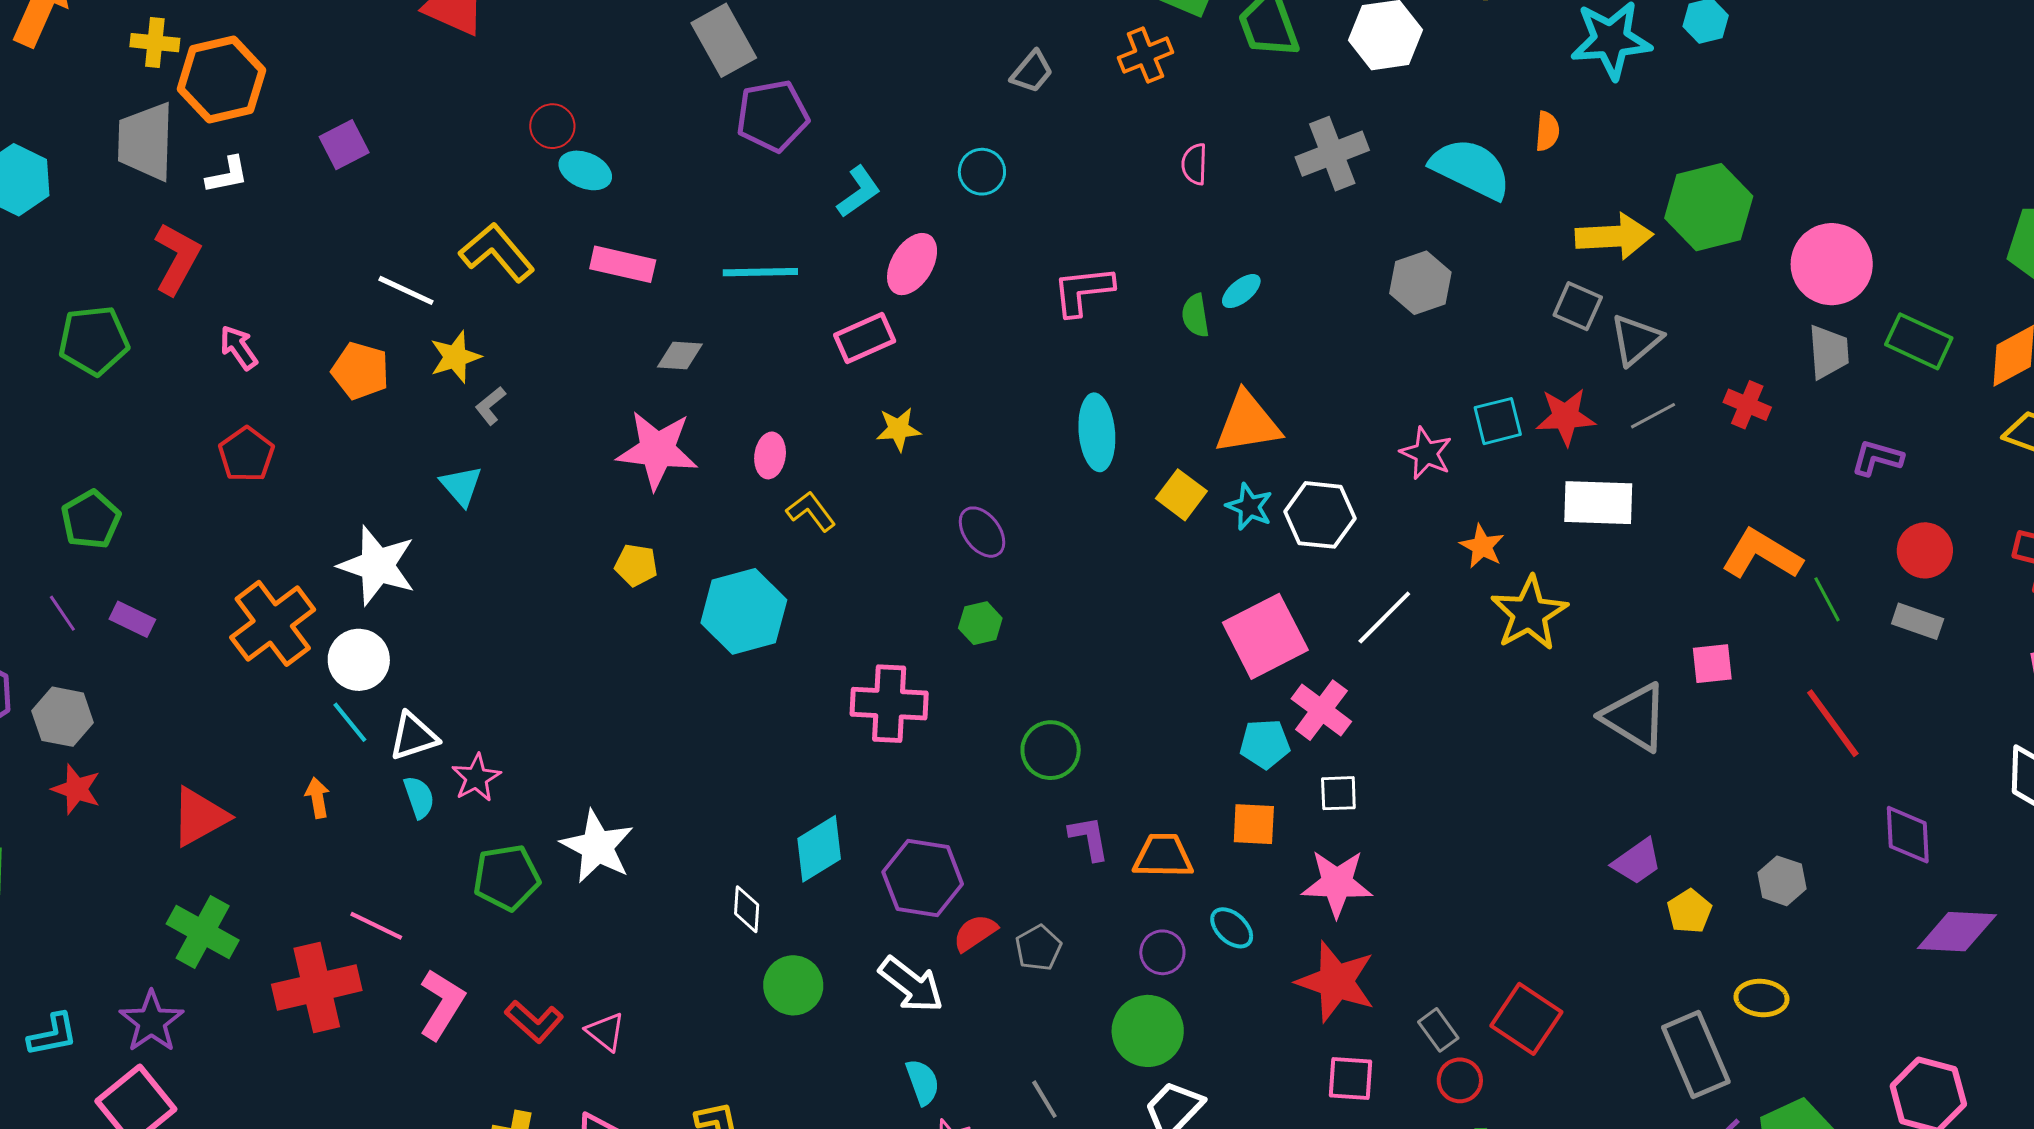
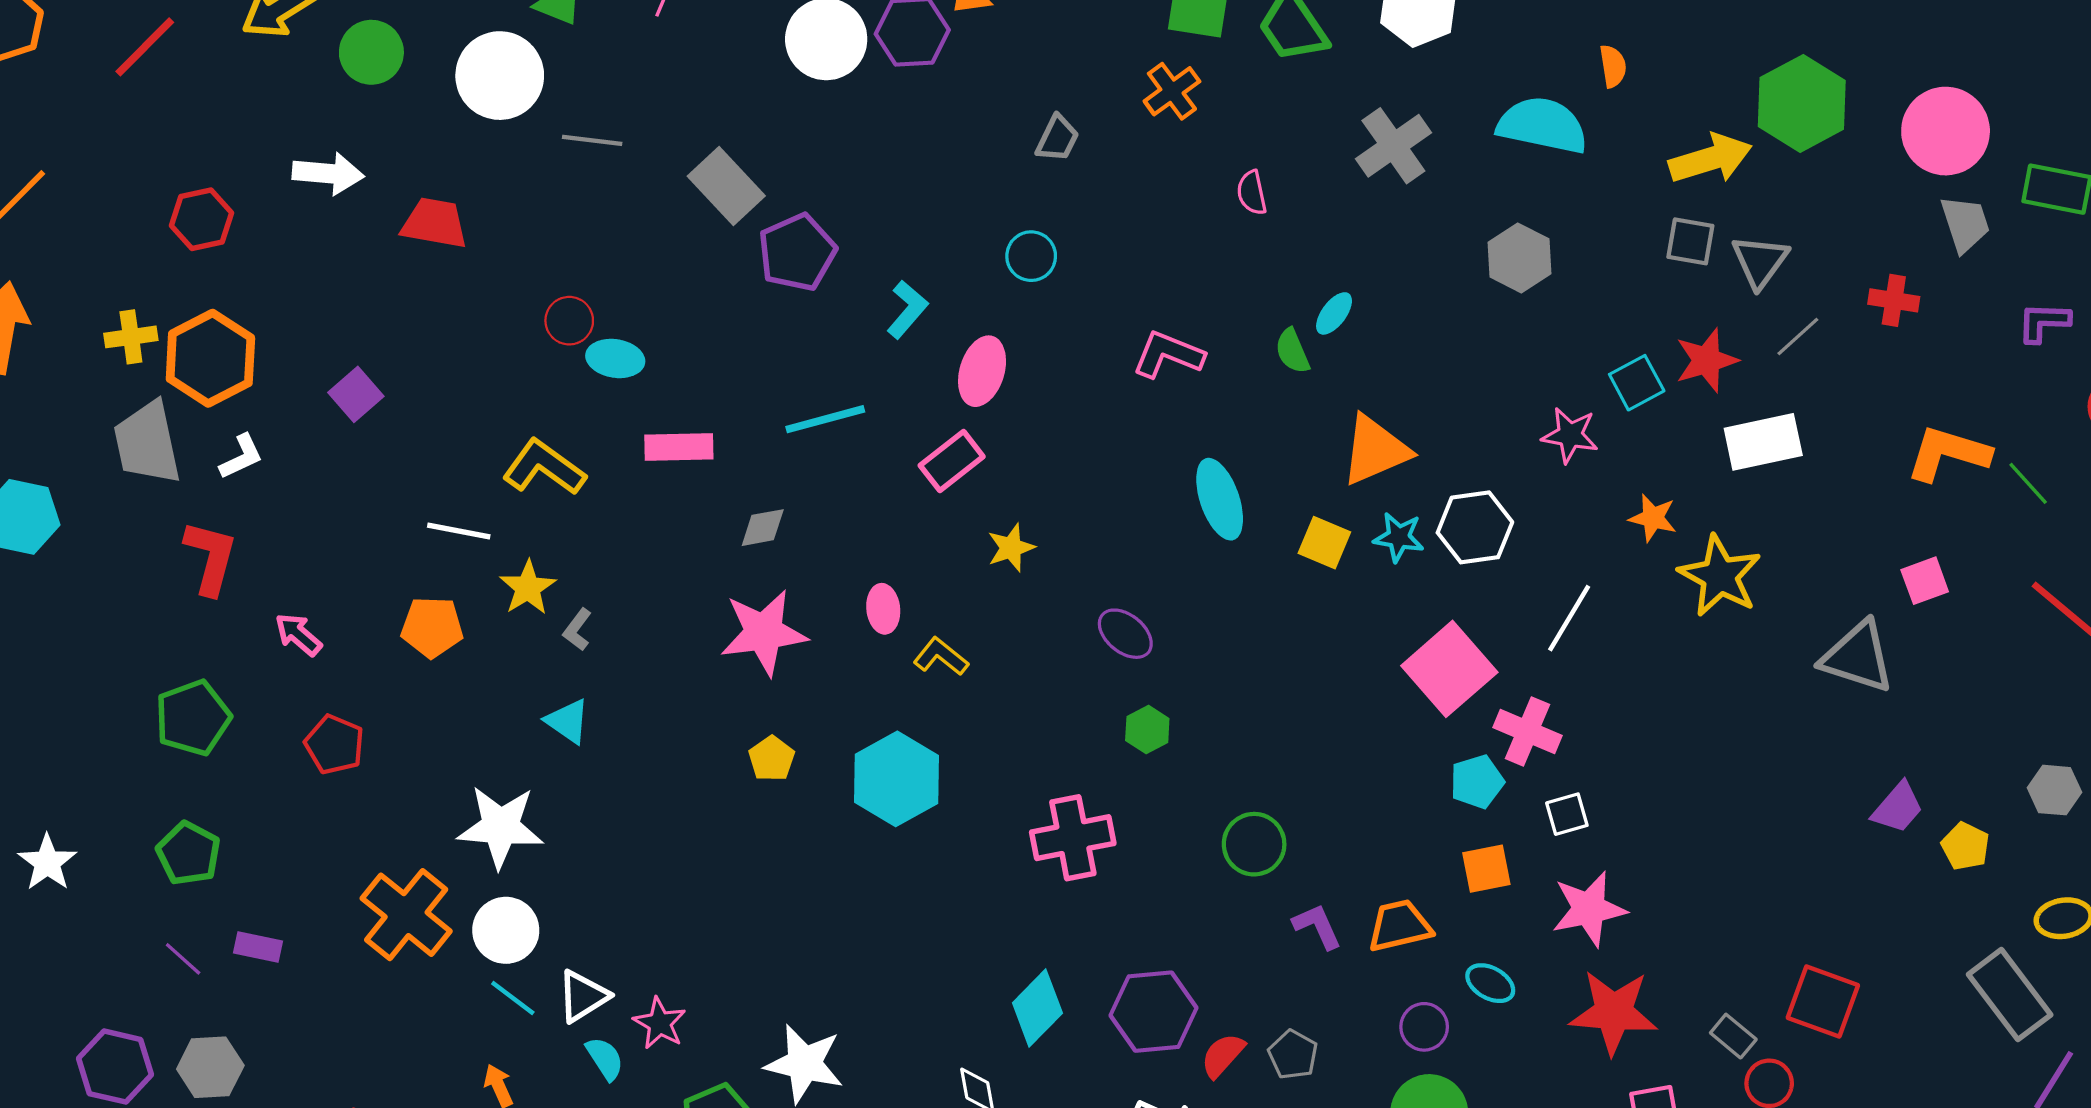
pink L-shape: (1083, 291) -> (1168, 355), turned 42
green pentagon: (94, 340) -> (193, 718), moved
yellow pentagon: (636, 565) -> (772, 759), turned -30

